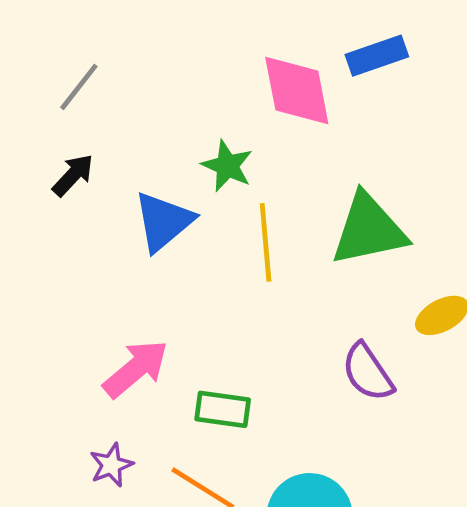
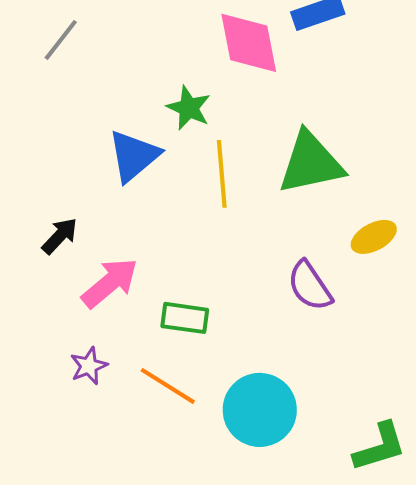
black arrow: (73, 175) -> (60, 236), moved

